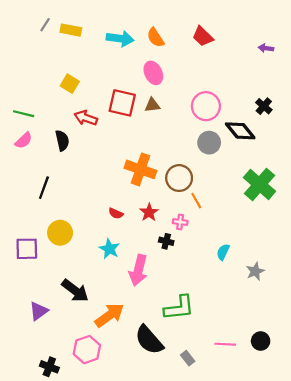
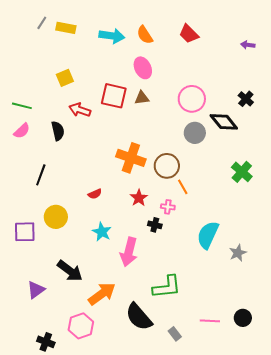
yellow square: (70, 84) -> (65, 78), turned 36
green cross: (260, 184) -> (242, 172), size x0.7
red semicircle: (116, 213) -> (95, 194), moved, turned -48
cyan semicircle: (223, 252) -> (208, 235), size x1.8

